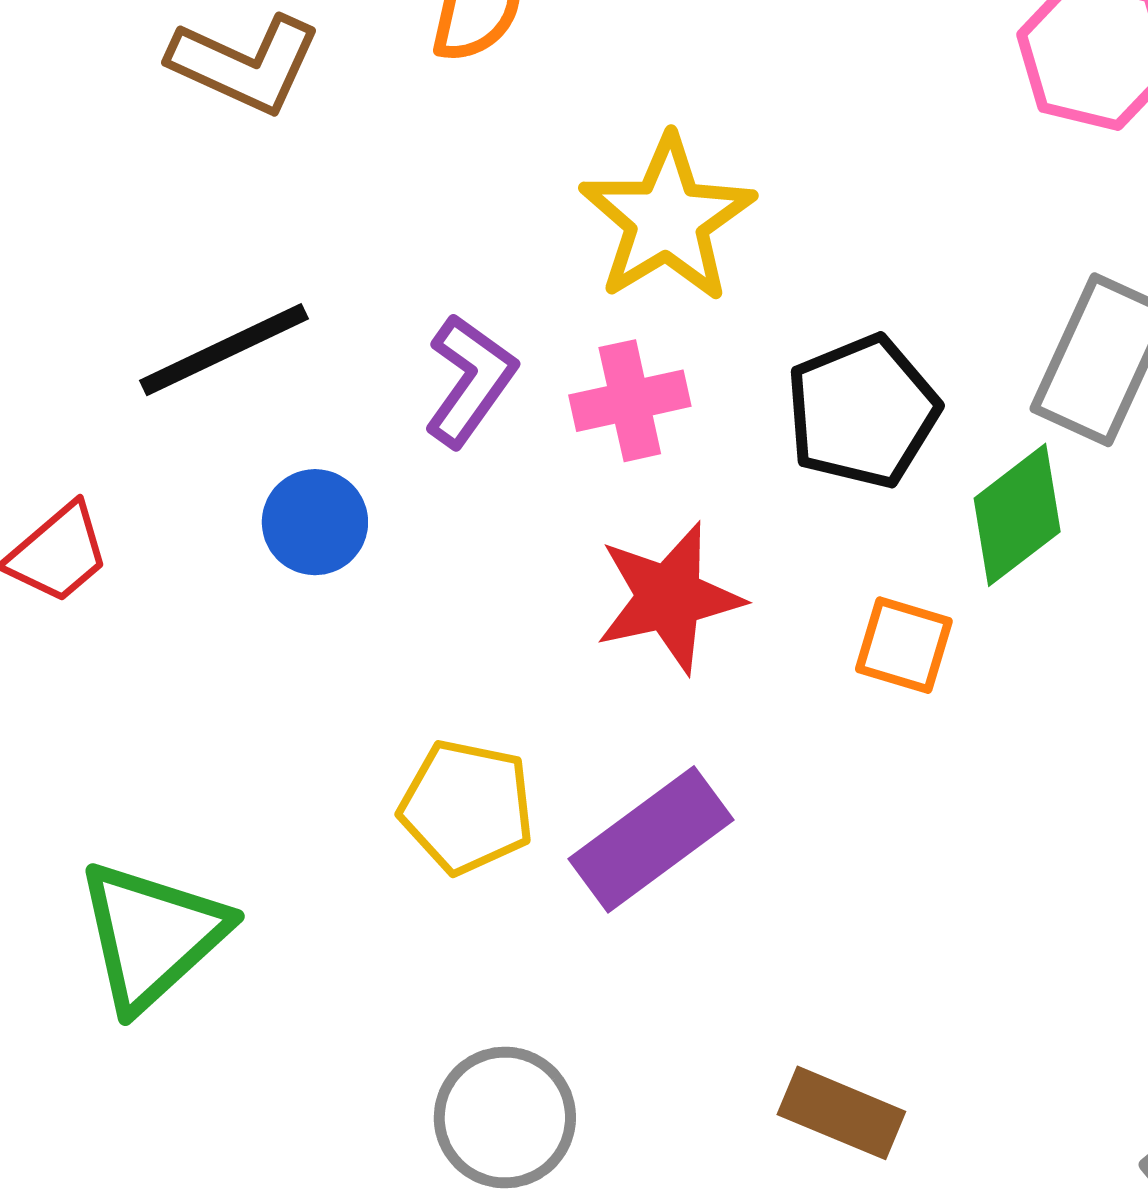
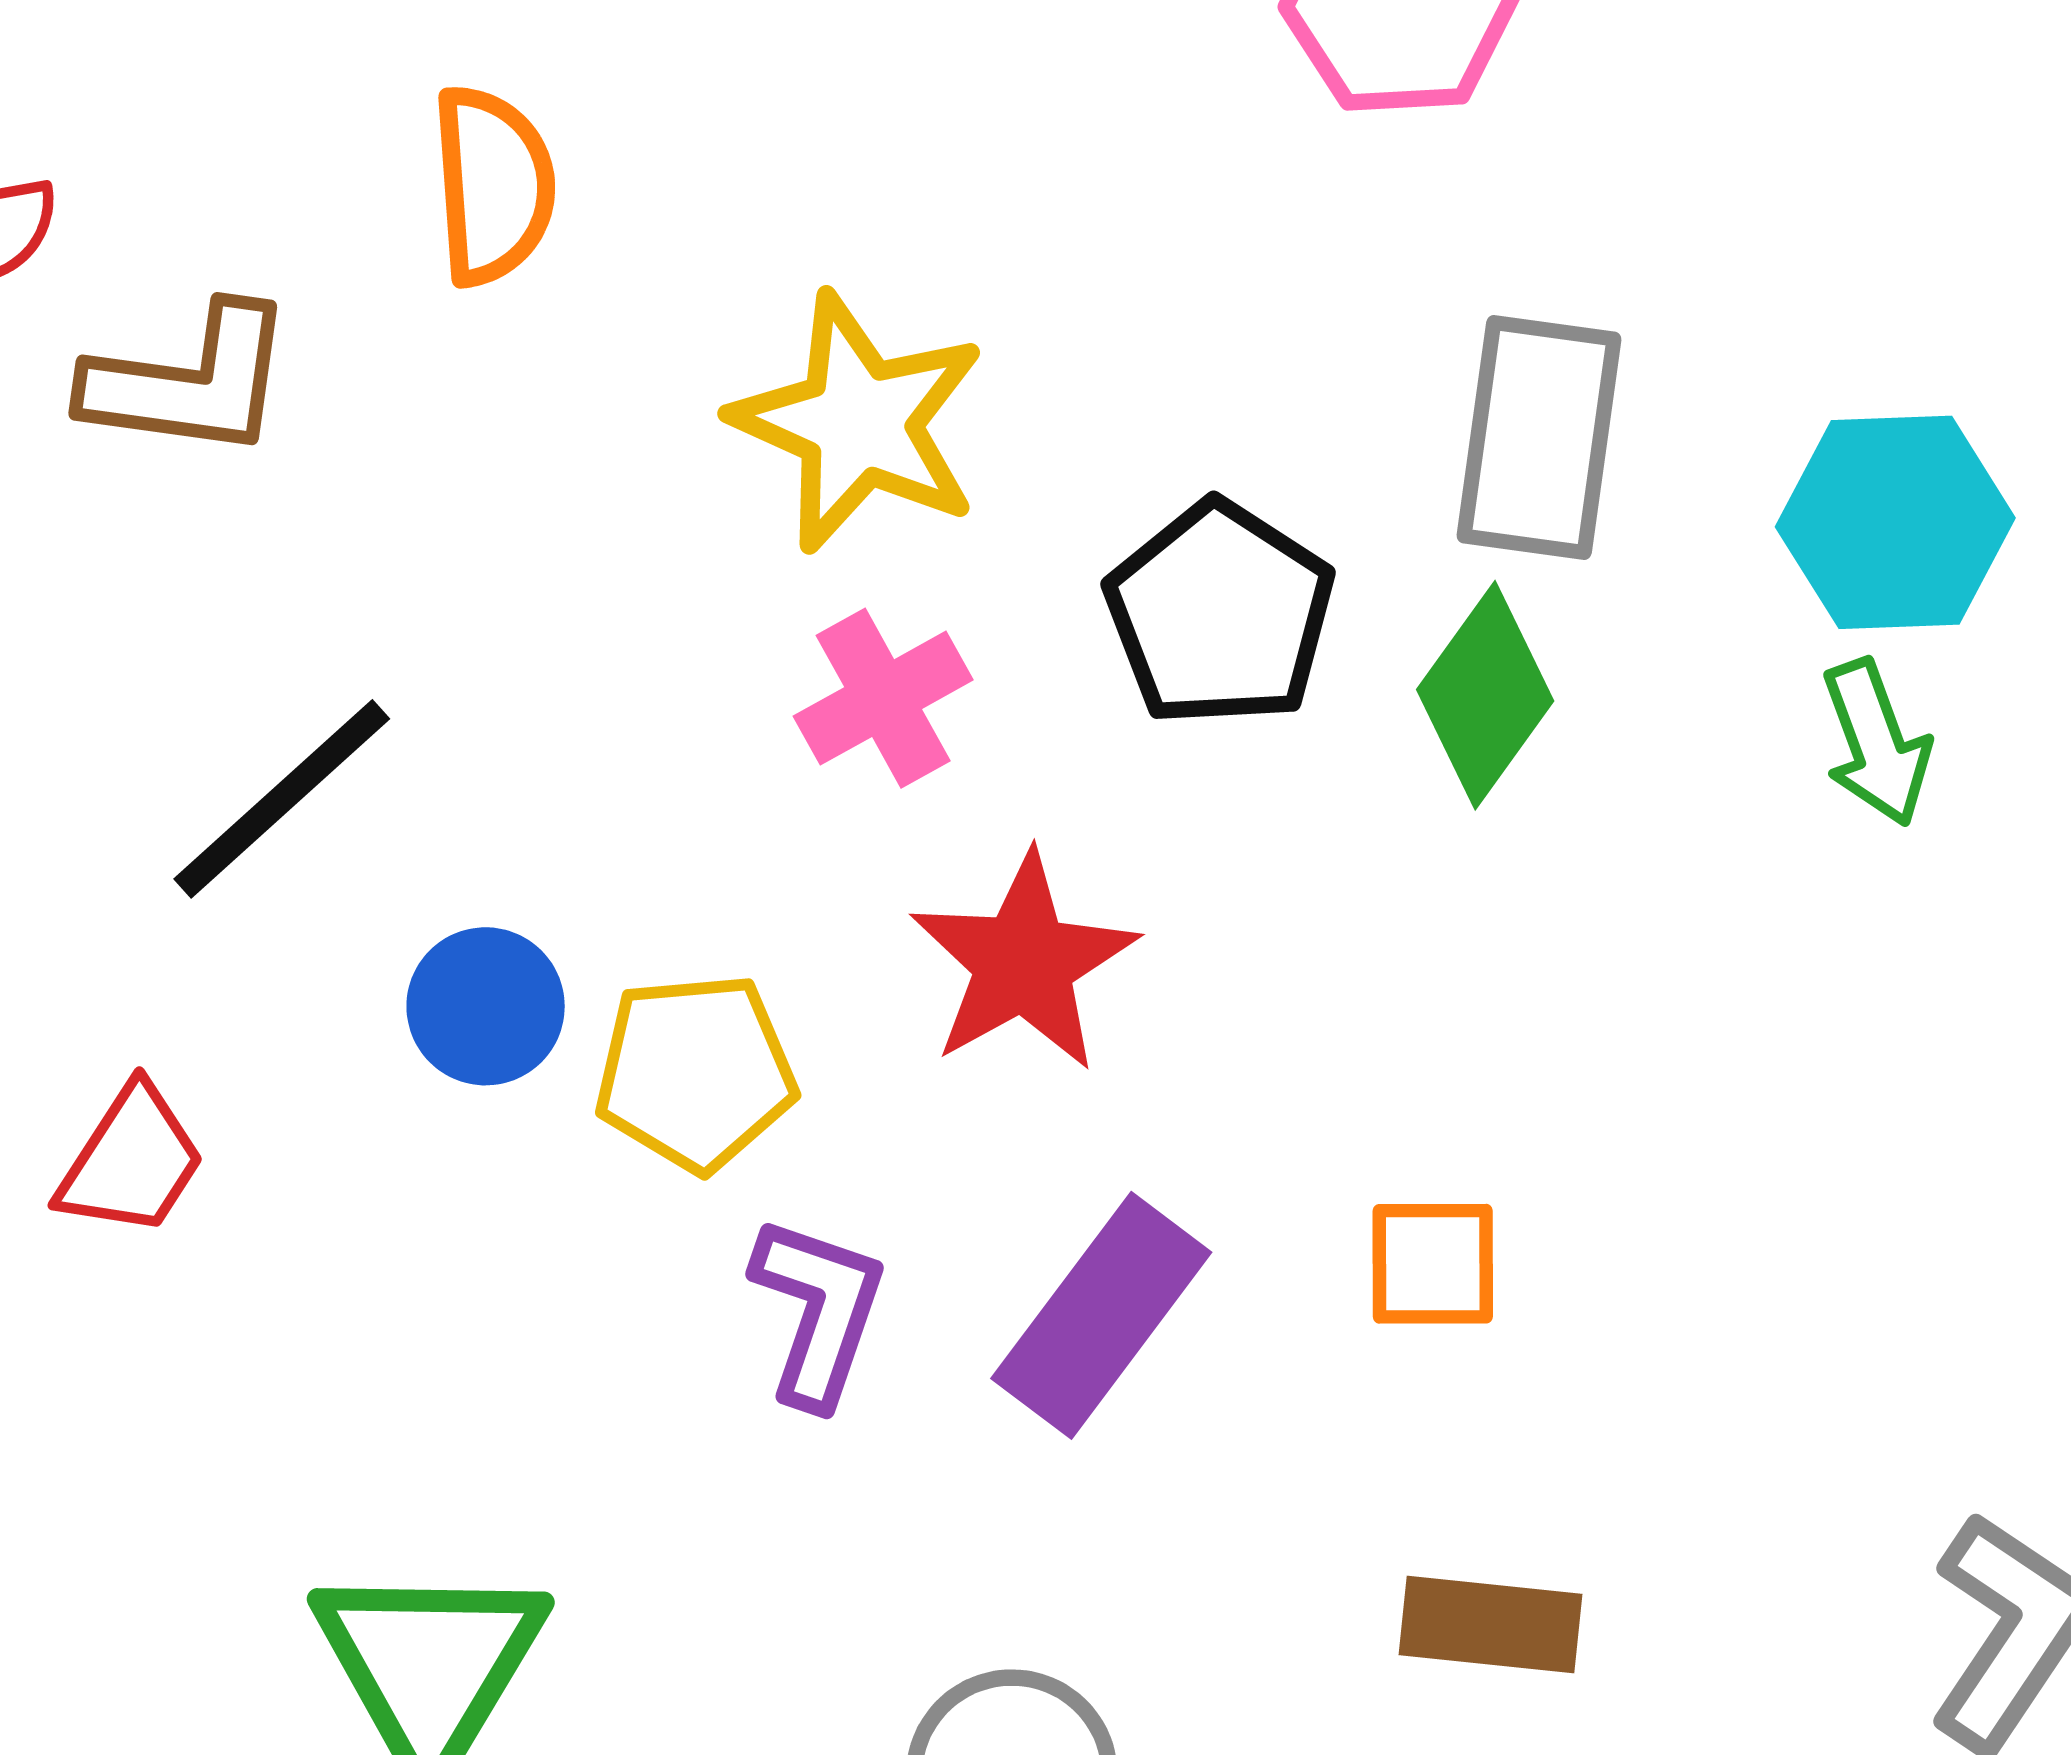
purple L-shape: (470, 380) -> (818, 1311), moved
orange square: (904, 645) -> (1433, 1264), moved
yellow pentagon: (467, 807) -> (695, 1072), moved

